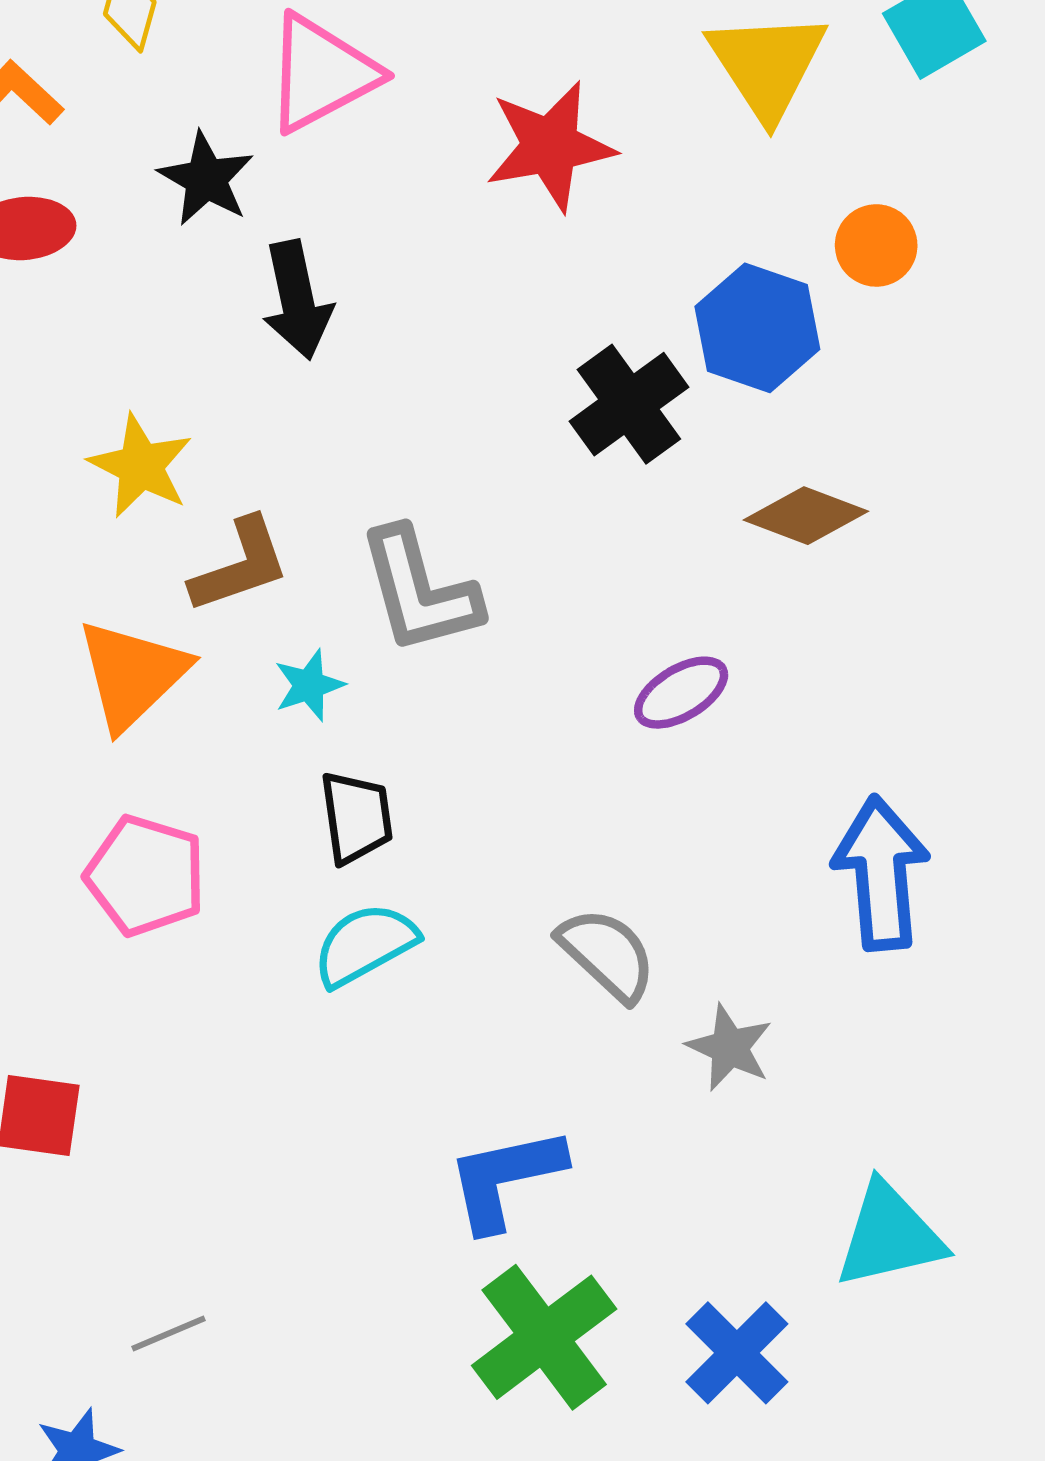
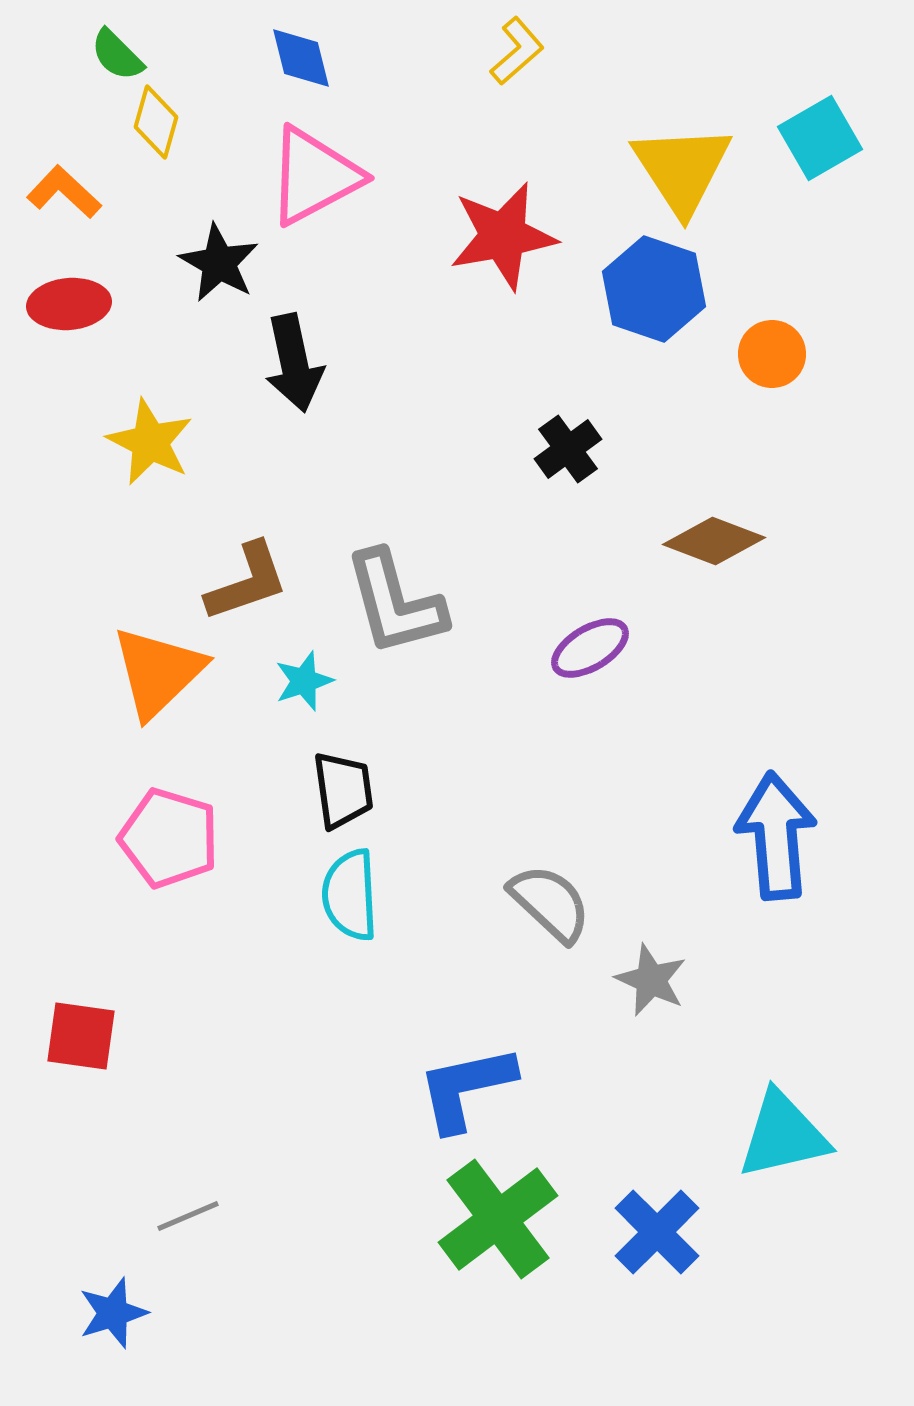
orange circle: (876, 245) -> (772, 354), moved
blue hexagon: (757, 328) -> (654, 289), moved
black cross: (629, 404) -> (568, 449), size x0.7
yellow star: (141, 466) -> (150, 442), moved
purple ellipse: (681, 693) -> (590, 648), moved
cyan semicircle: (365, 945) -> (350, 895), turned -64

